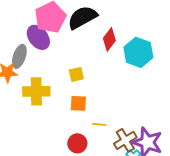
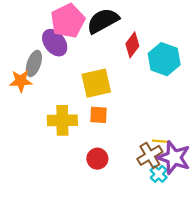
yellow square: (76, 74) -> (96, 83), size x1.8
yellow cross: (36, 91) -> (62, 120), moved
yellow line: (99, 124) -> (160, 141), moved

